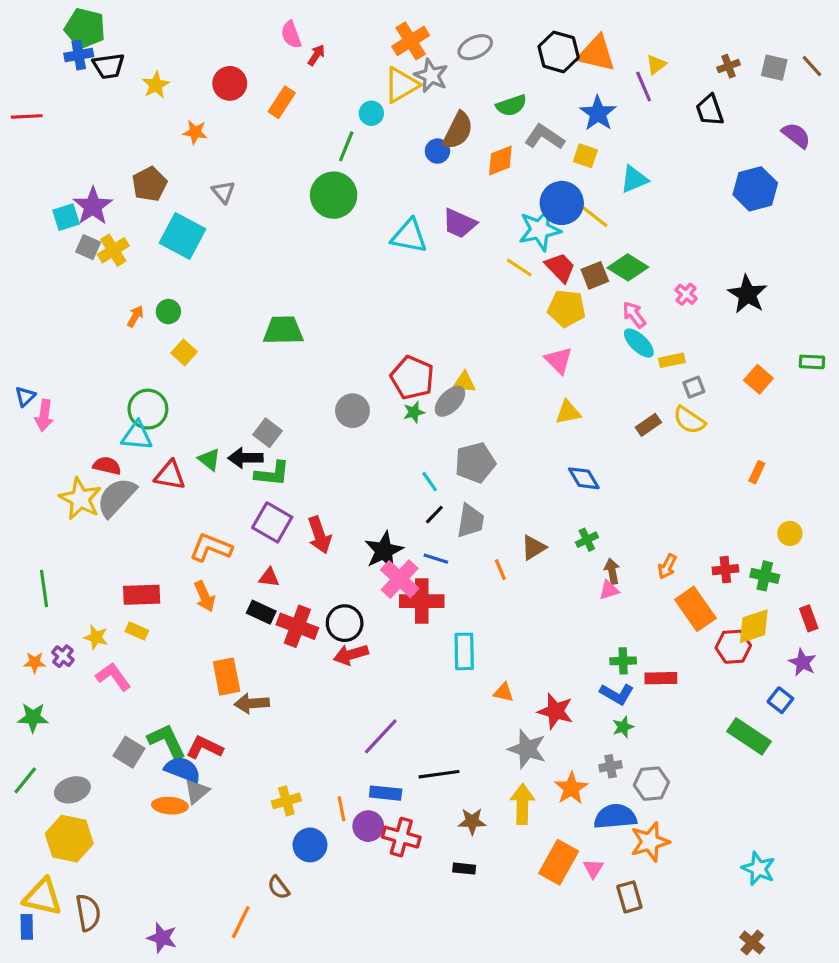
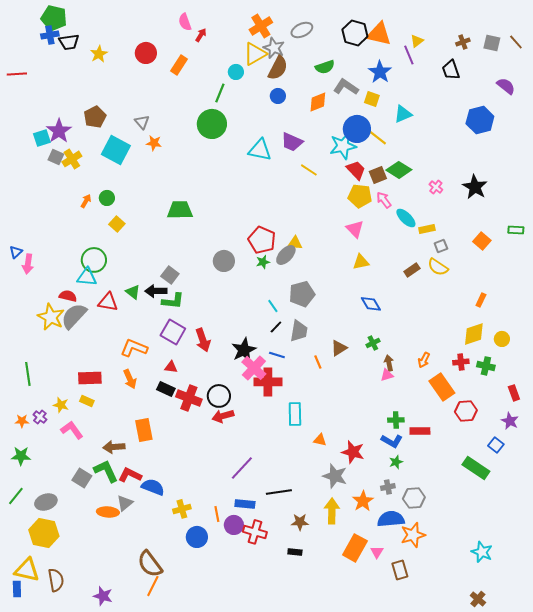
brown semicircle: (458, 131) -> (278, 68), moved
orange star: (195, 132) -> (154, 143), moved
yellow line: (519, 267) -> (309, 170), moved
pink arrow: (634, 315) -> (384, 200), moved
yellow diamond: (754, 626) -> (474, 334), moved
brown arrow: (252, 703) -> (114, 447), moved
blue semicircle: (183, 769) -> (153, 487), moved
brown semicircle: (279, 887) -> (150, 564), moved, size x1.8

